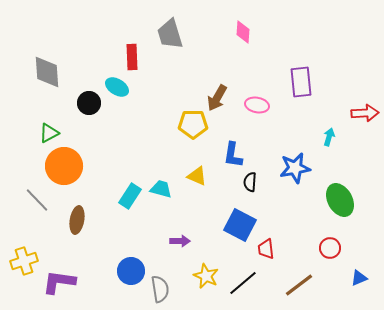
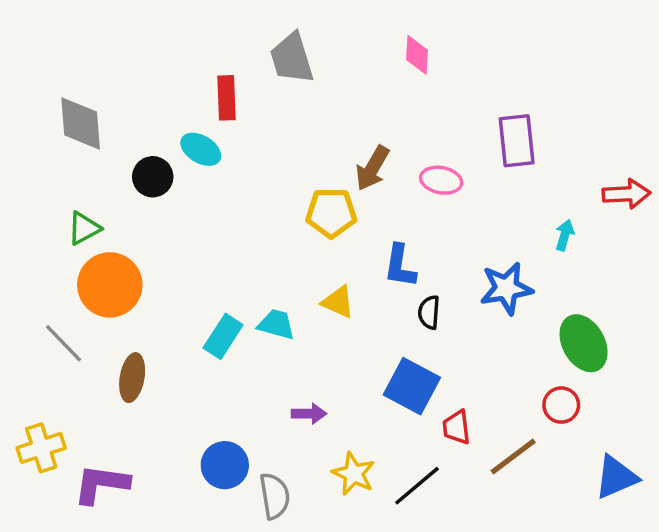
red circle: (330, 248) -> (561, 405), moved
blue triangle: (359, 278) -> (616, 477), size x1.6
brown line: (299, 285) -> (513, 457), moved

